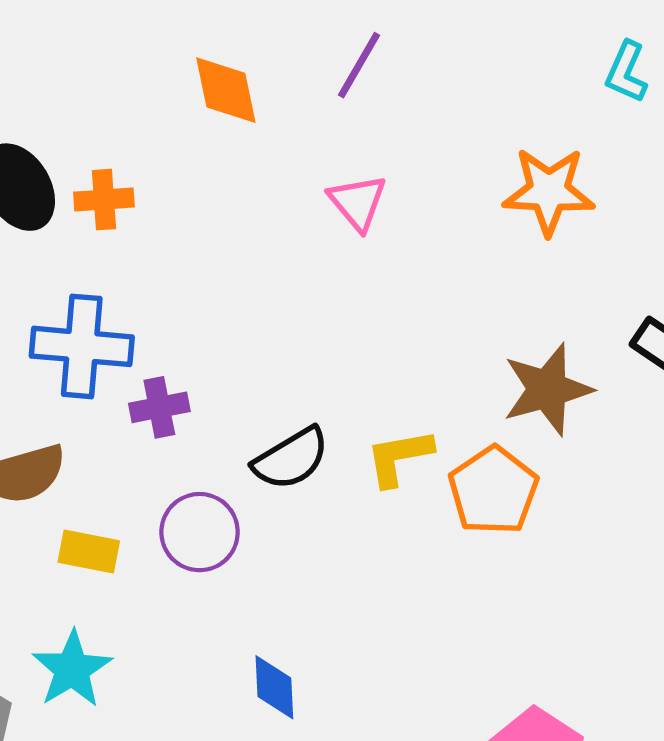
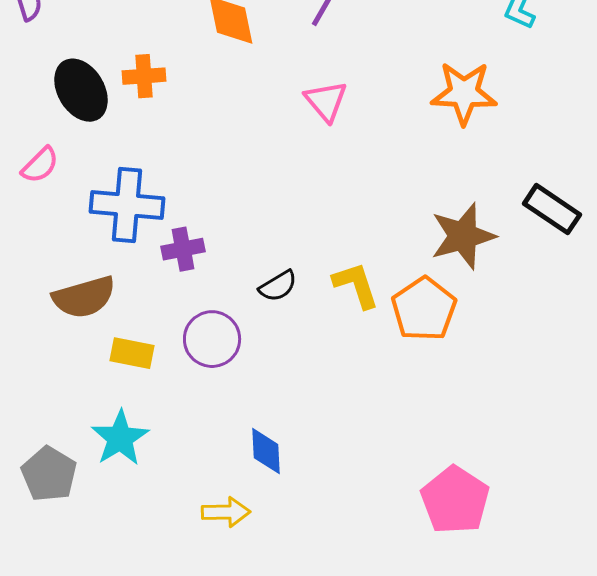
orange cross: (104, 200) -> (144, 76), moved
yellow L-shape: (399, 457) -> (356, 285), turned 82
black semicircle: (291, 459) -> (278, 286), size x0.7

